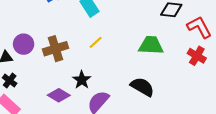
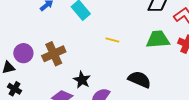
yellow line: (96, 42) -> (112, 40), moved, turned 64
green trapezoid: (151, 45) -> (158, 39), moved

